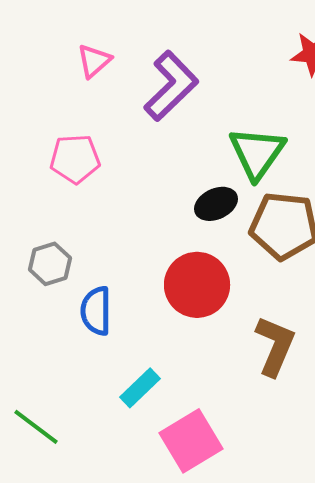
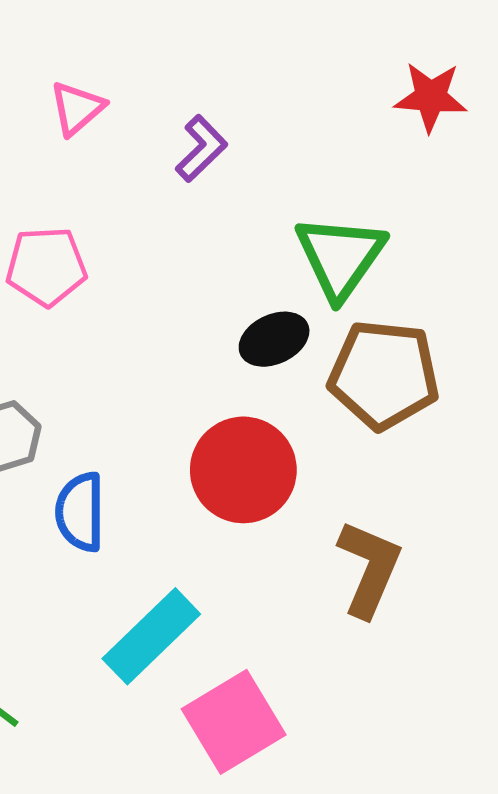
purple L-shape: (171, 86) -> (201, 149), size x0.6
cyan rectangle: (140, 388) -> (151, 636), size x1.5

